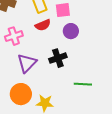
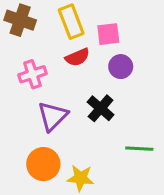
black cross: (58, 58) -> (101, 108), turned -30

